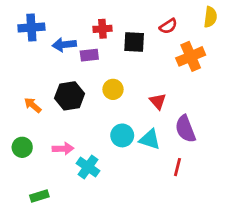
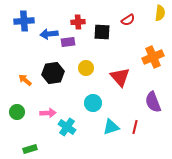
orange cross: (191, 56) -> (153, 57), moved
red triangle: (158, 101) -> (120, 77), size x1.5
purple semicircle: (185, 129) -> (153, 102), moved
cyan triangle: (150, 139) -> (111, 127), moved, turned -36

